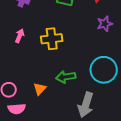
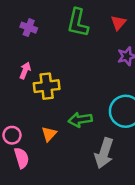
yellow cross: (52, 39) -> (47, 86), moved
pink semicircle: (17, 109) -> (22, 158), turned -102

